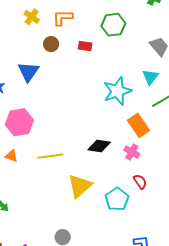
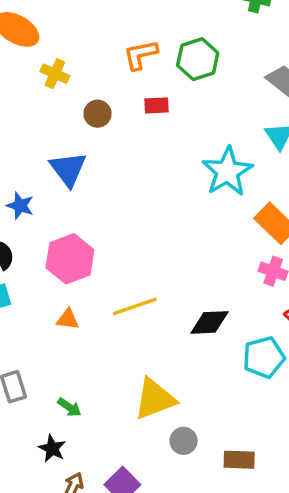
orange L-shape: (63, 18) -> (141, 55), moved
black diamond: (99, 146) -> (209, 322), moved
yellow triangle: (80, 186) -> (155, 399), moved, turned 32
cyan pentagon: (117, 199) -> (264, 357), turned 30

